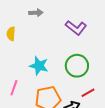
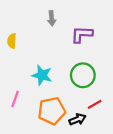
gray arrow: (36, 13) -> (52, 18), moved, turned 88
purple L-shape: (76, 28) -> (82, 34), turned 145

